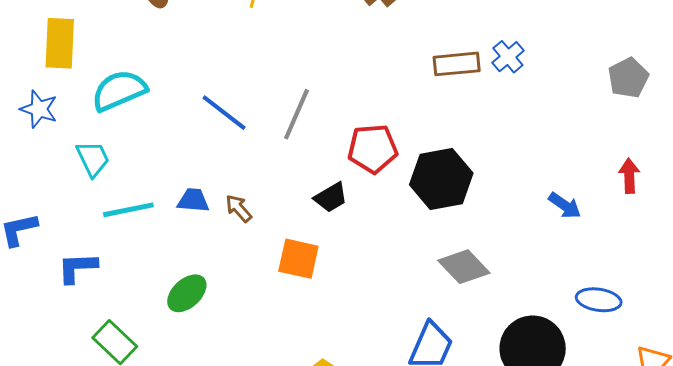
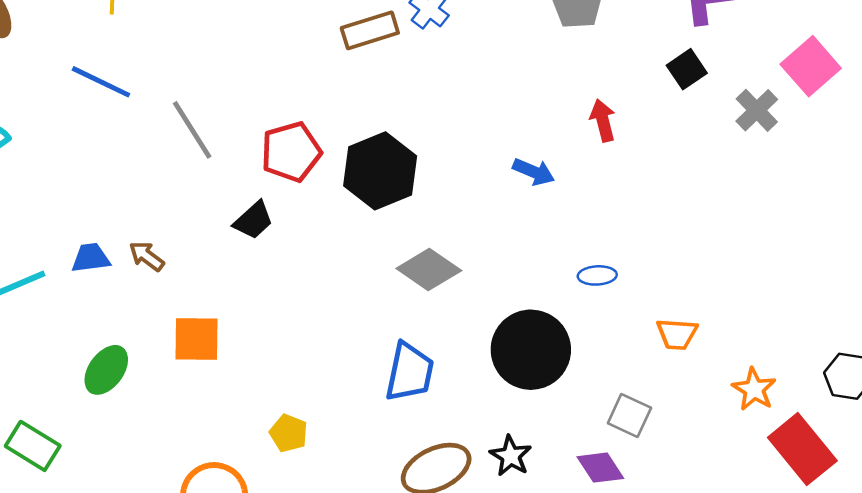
blue line: (224, 113) -> (101, 82), moved
gray line: (296, 114) -> (192, 130), turned -44
orange square: (298, 259) -> (196, 339), moved
blue ellipse: (599, 300) -> (597, 275), size x0.7

